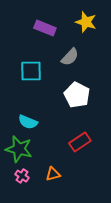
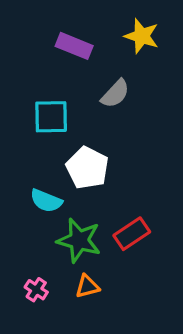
white pentagon: (77, 95) -> (87, 168), moved
green star: (19, 149) -> (79, 240), moved

